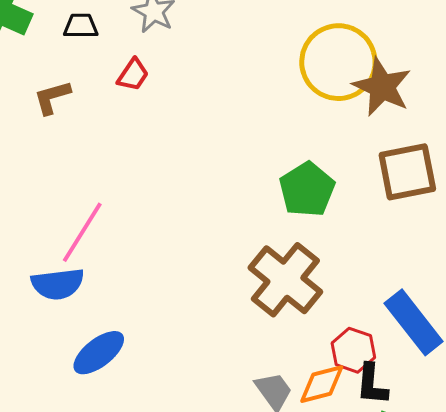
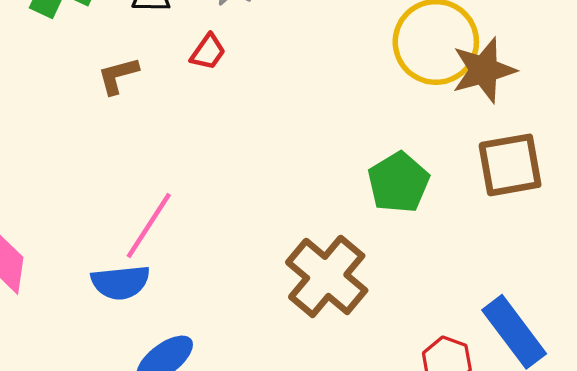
brown star: (382, 87) -> (484, 70), turned 30
brown cross: (285, 280) -> (327, 276), moved

